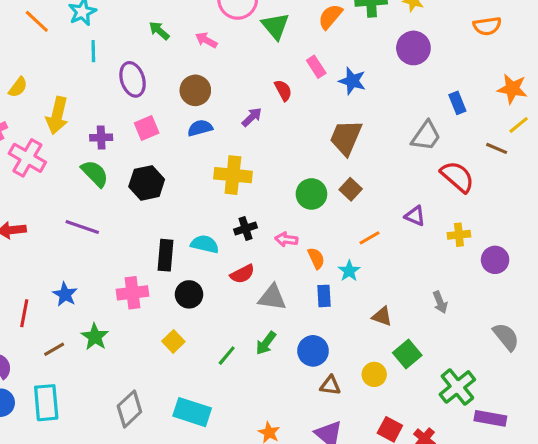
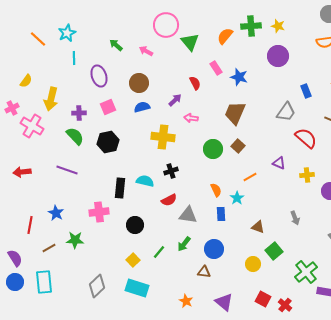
pink arrow: (286, 239) -> (191, 118), moved
black circle: (189, 294) -> (135, 225), moved
green star: (95, 337) -> (75, 240), turned -30
yellow square: (173, 341) -> (133, 260), moved
brown triangle: (330, 385) -> (204, 272), moved

